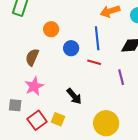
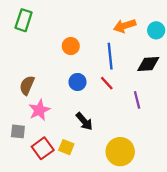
orange circle: (51, 29) -> (71, 46), moved
blue circle: (71, 48) -> (78, 82), moved
brown semicircle: (32, 57) -> (27, 85), moved
red line: (94, 62) -> (107, 83), turned 32

